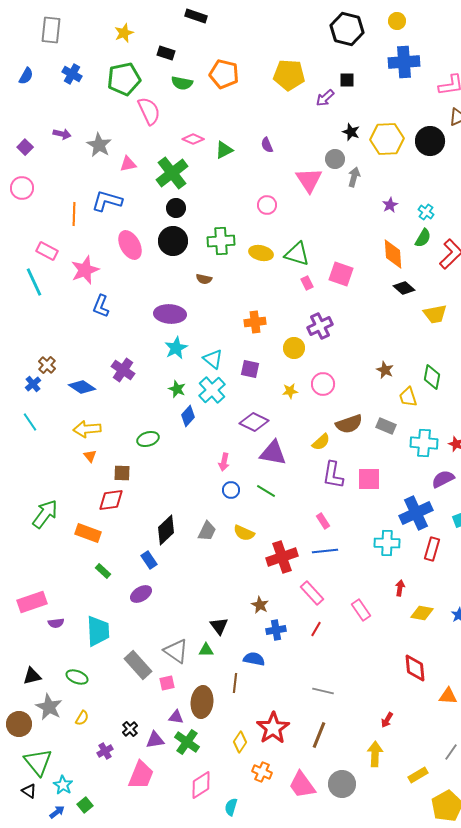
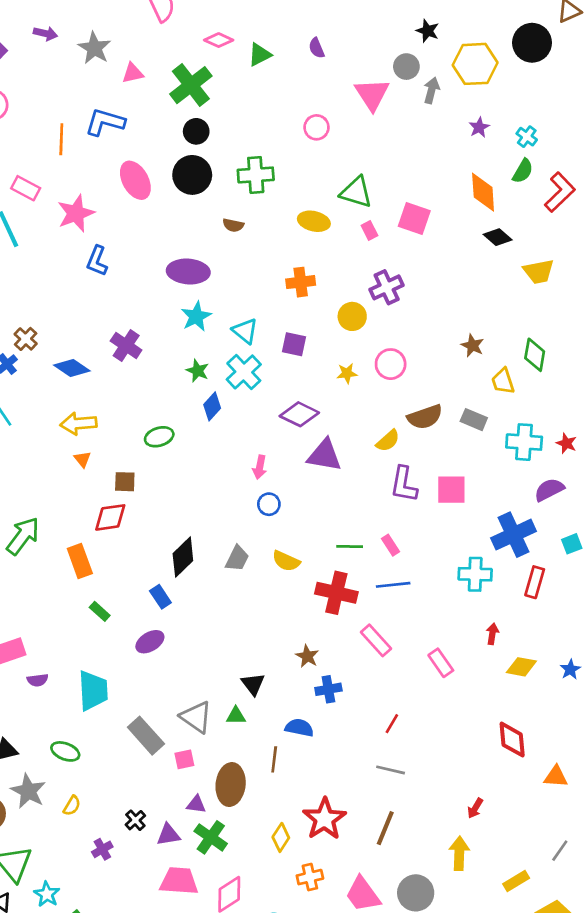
yellow hexagon: (387, 139) -> (475, 64), moved
yellow ellipse: (261, 253) -> (314, 221), moved
green line: (266, 491) -> (350, 547), moved, turned -30
orange rectangle: (88, 533) -> (80, 561), turned 50
red cross: (282, 557) -> (336, 593), turned 32
red line: (316, 629) -> (392, 724), moved
orange cross: (262, 772) -> (310, 877), turned -36
pink trapezoid: (141, 775) -> (179, 881), moved, turned -108

